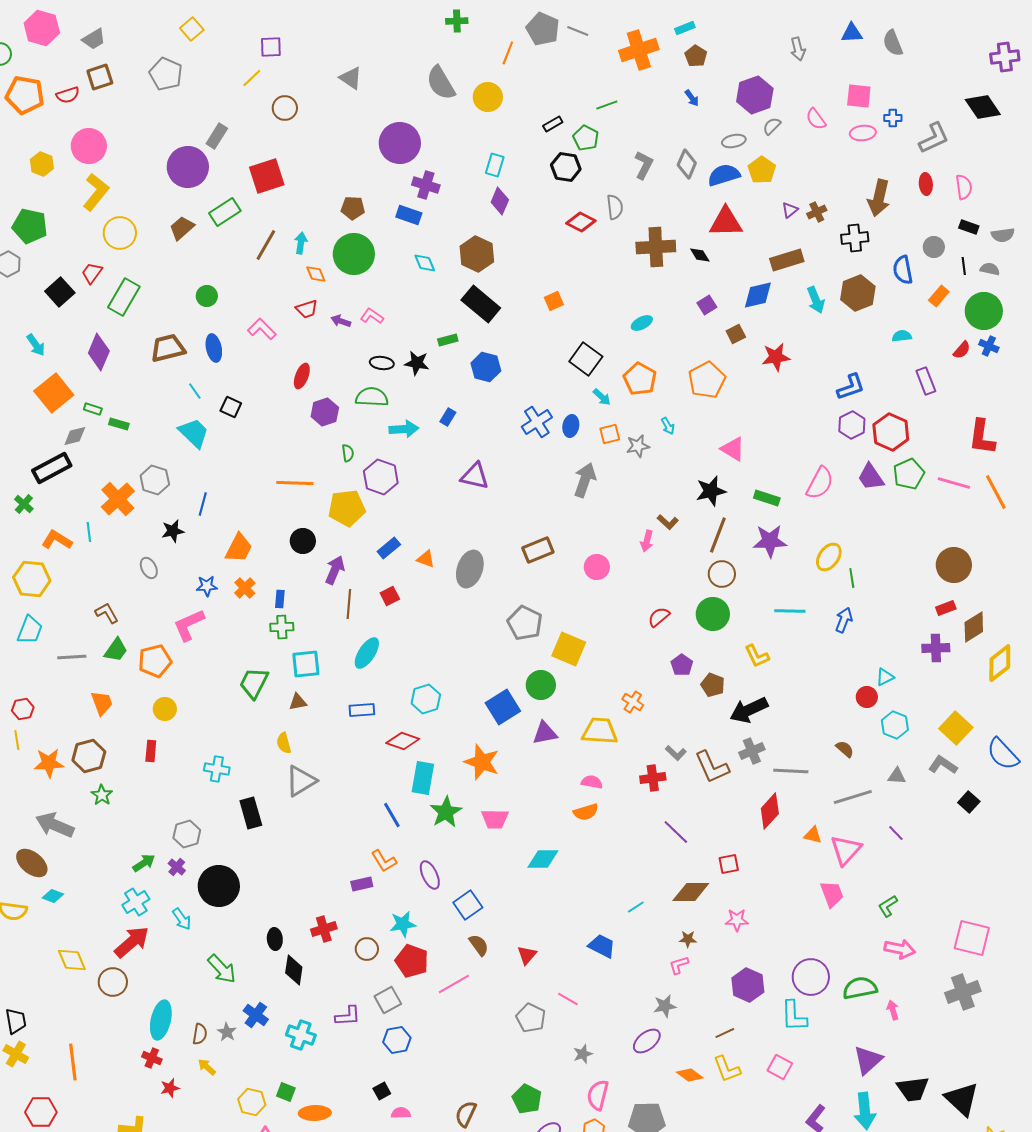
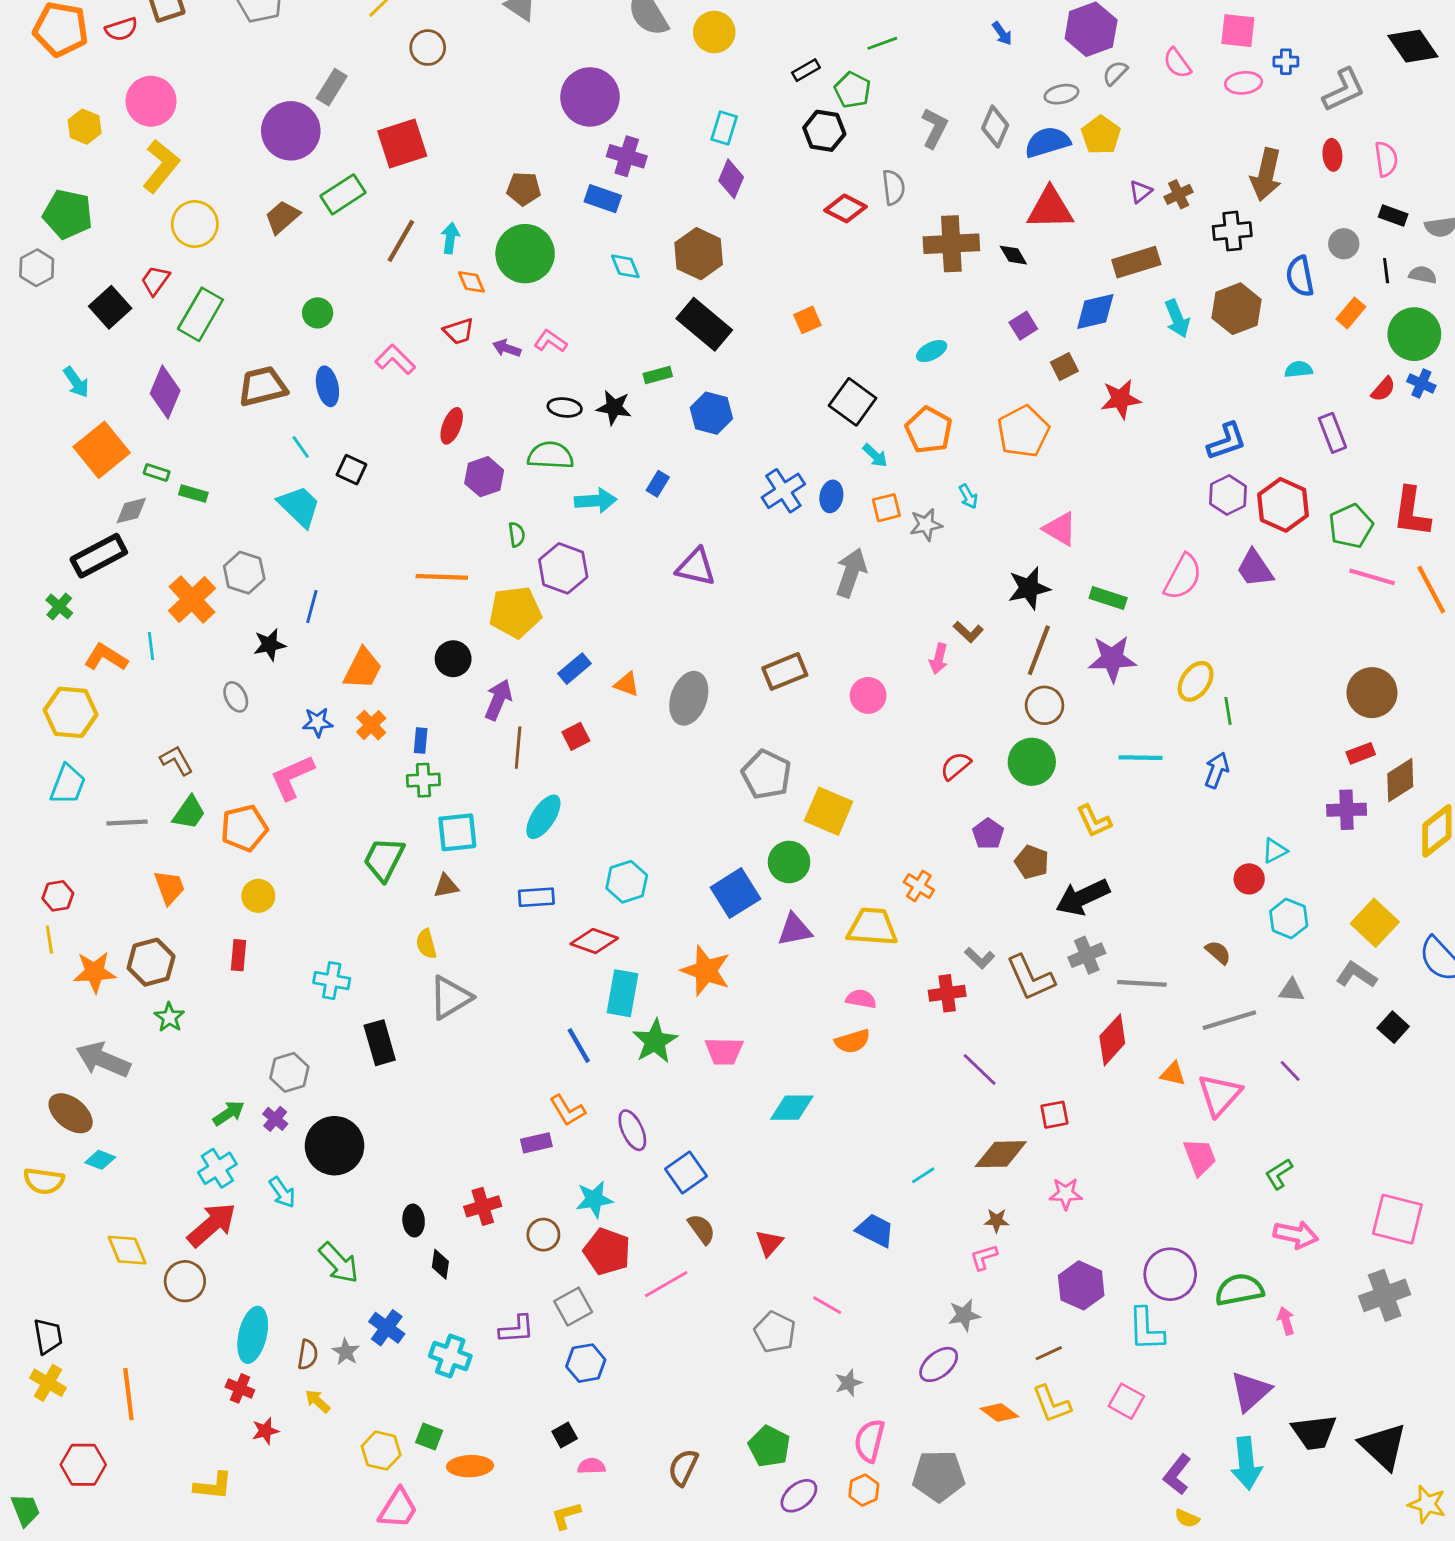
green pentagon: (909, 474) -> (1351, 526), moved
black diamond: (294, 970) -> (440, 1264), size x0.7

